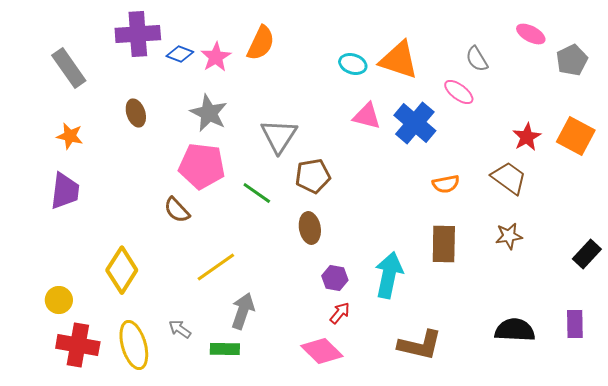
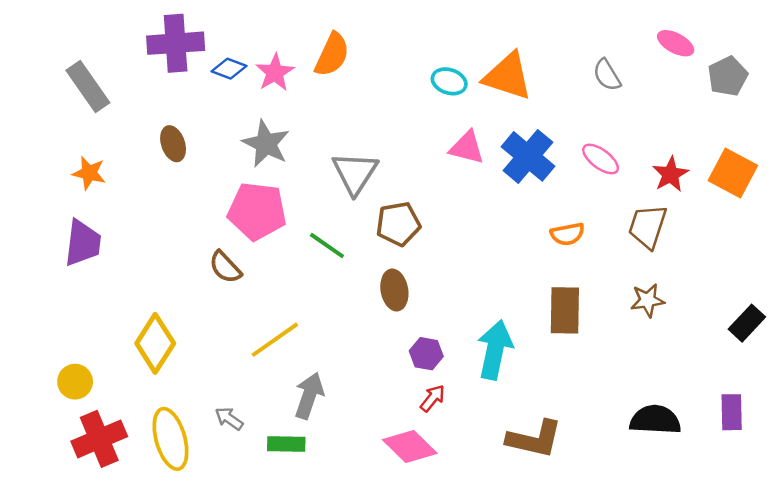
pink ellipse: (459, 92) -> (601, 159), moved
brown trapezoid: (509, 178) -> (648, 226), turned -108
red cross: (78, 345) -> (99, 439), turned -33

